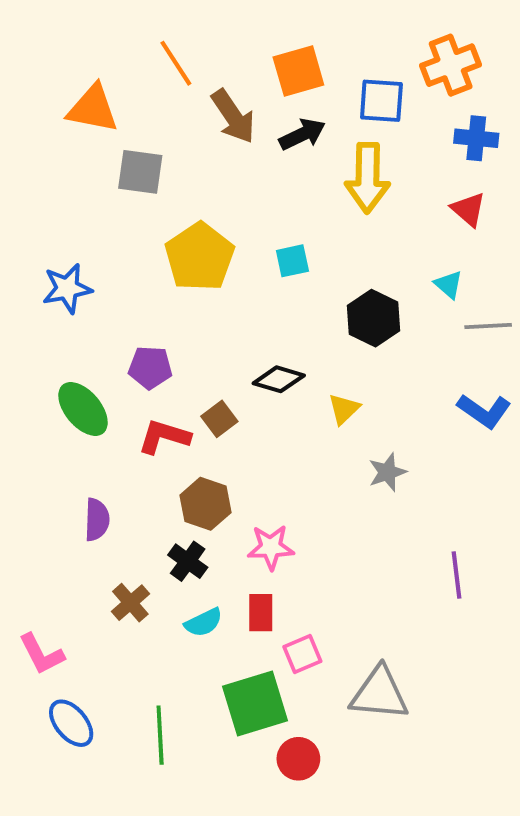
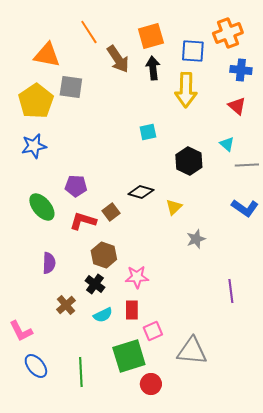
black arrow: (302, 134) -> (153, 68), turned -70
yellow pentagon: (200, 257) -> (36, 101), moved

